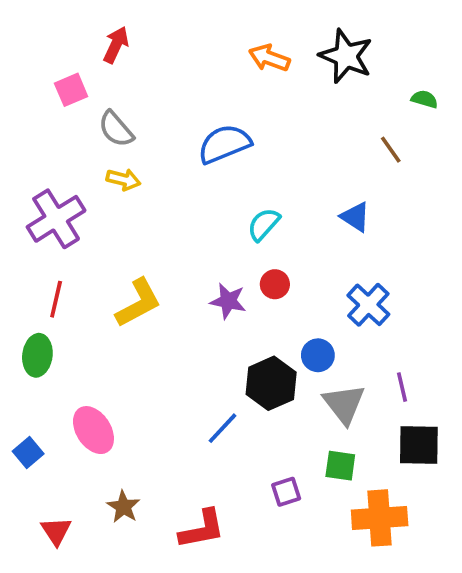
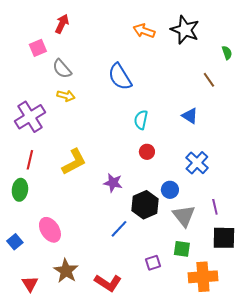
green semicircle: (424, 99) -> (227, 53), turned 56
blue semicircle: (224, 144) -> (120, 77), turned -100
cyan semicircle: (264, 224) -> (141, 120), turned -30
purple star: (228, 301) -> (113, 183), moved
brown star: (123, 507) -> (66, 271), size x1.4
red L-shape: (202, 529) -> (108, 283), turned 44

